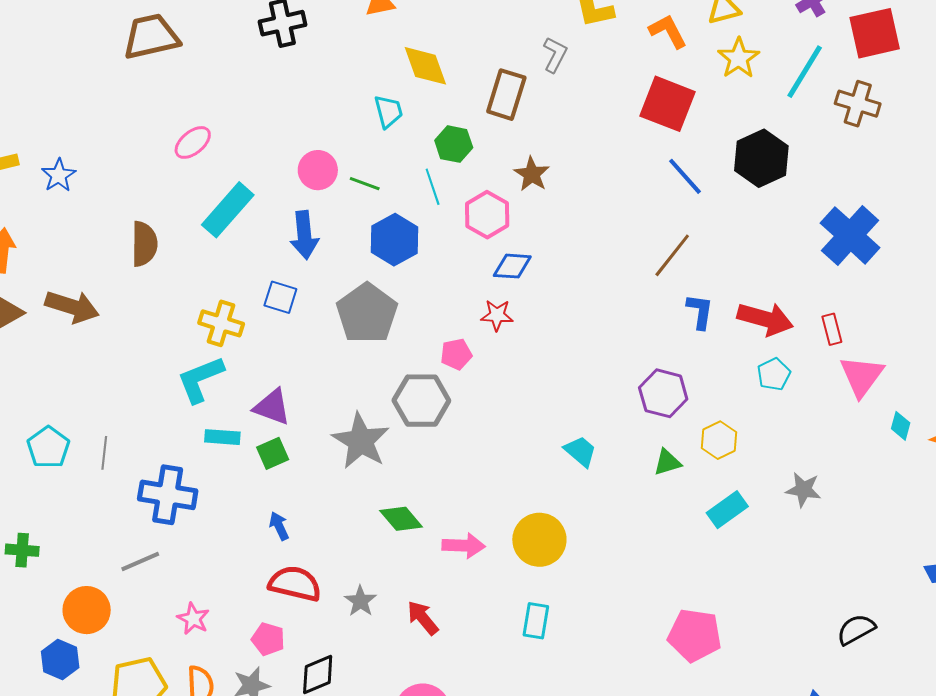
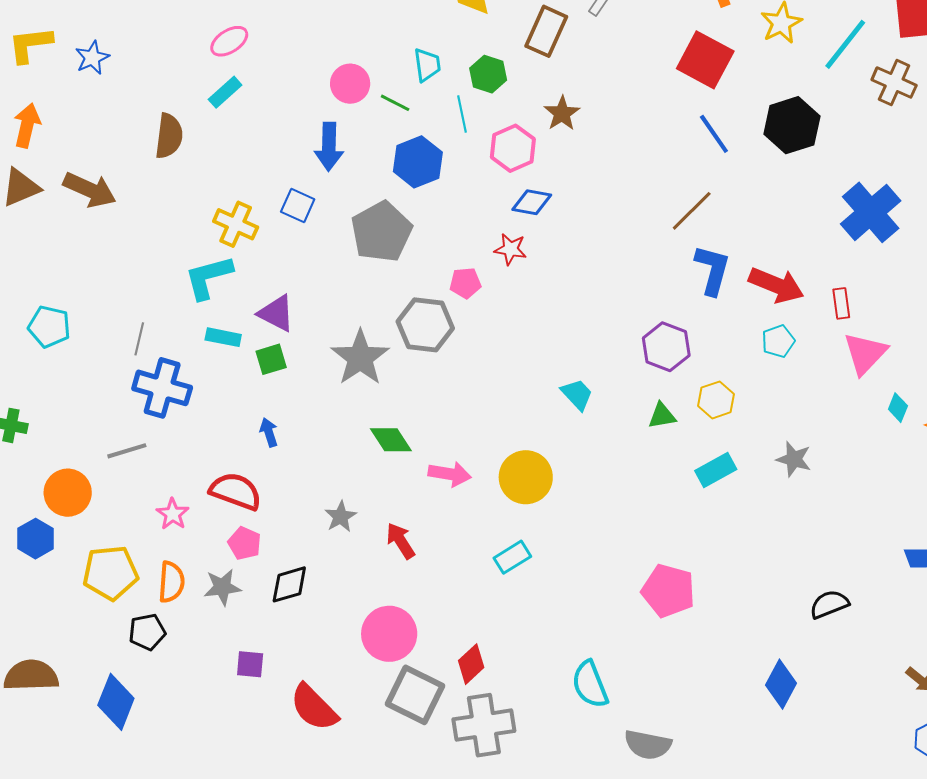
cyan trapezoid: (388, 111) -> (427, 65), moved
cyan rectangle: (228, 210) -> (225, 92), moved, size x0.6
blue L-shape: (700, 311) -> (712, 270), size x1.4
cyan pentagon: (48, 447) -> (49, 327), turned -30
gray line: (104, 453) -> (139, 339), moved
red semicircle: (295, 584) -> (236, 491), moved
cyan rectangle: (536, 621) -> (512, 557), turned 42

